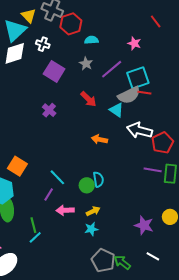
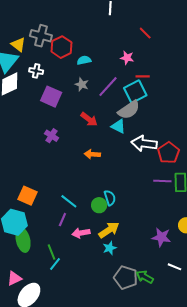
red line: (144, 93) -> (143, 76), moved
orange arrow: (99, 139) -> (92, 154), moved
yellow arrow: (93, 211) -> (109, 230), size x1.5

